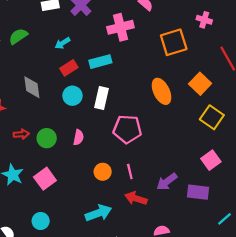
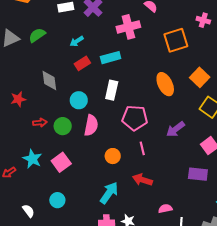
cyan circle: (72, 96) -> (79, 100), moved
pink semicircle: (78, 137) -> (91, 125), size x1.5
pink line: (130, 171) -> (142, 148), moved
purple arrow: (167, 182) -> (175, 129), moved
cyan arrow: (98, 213) -> (109, 193), turned -35

